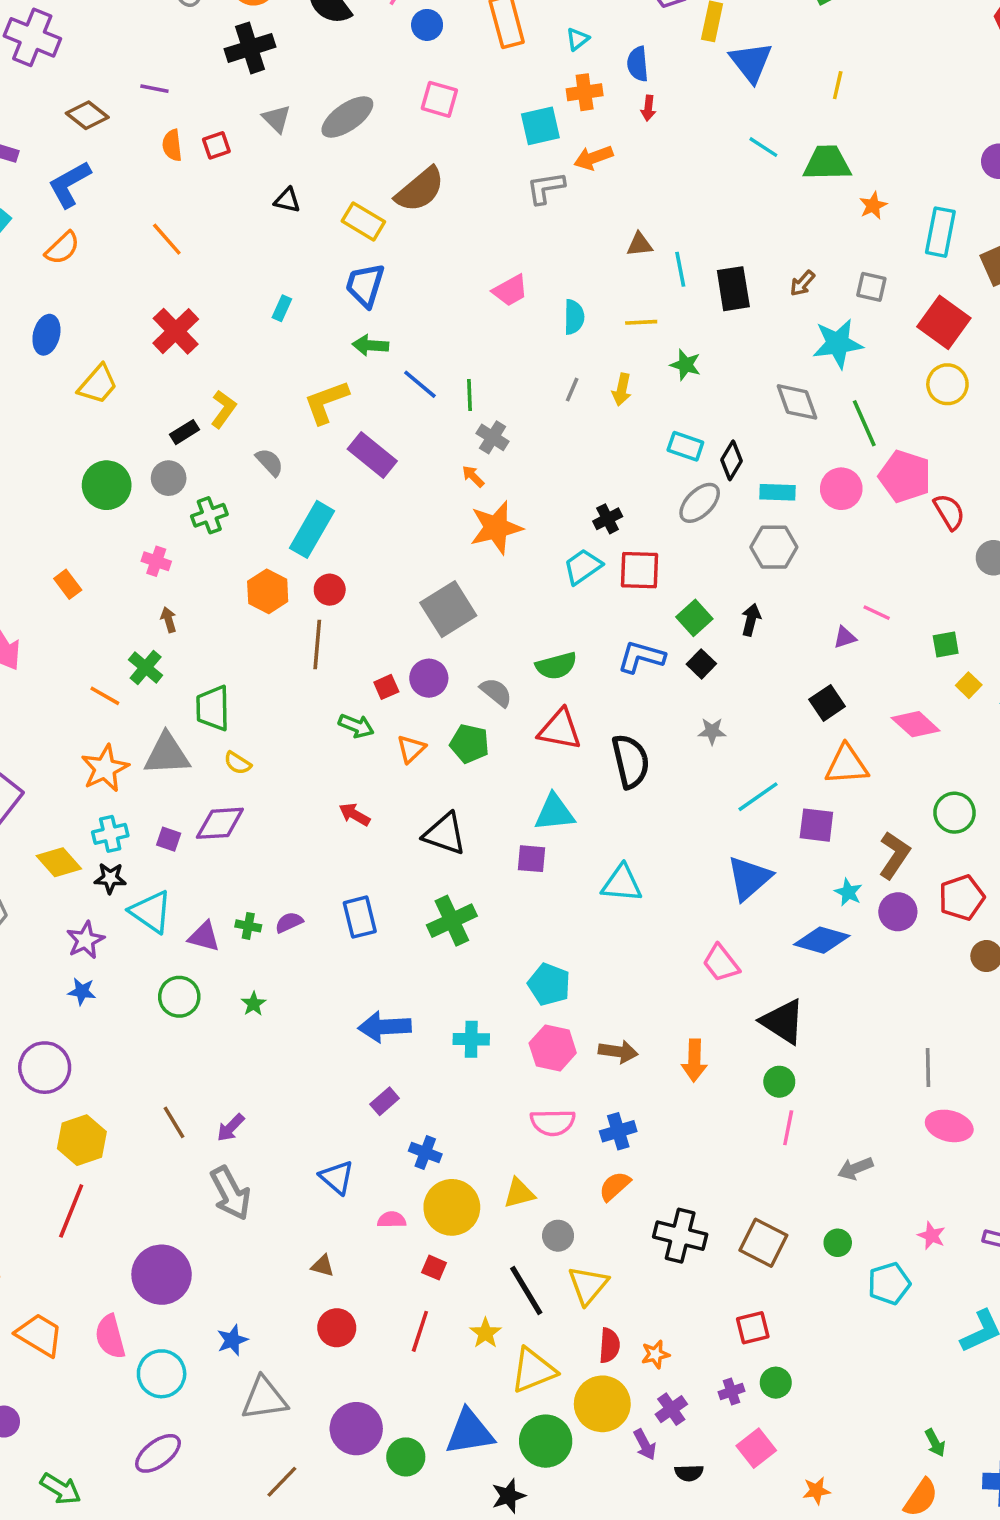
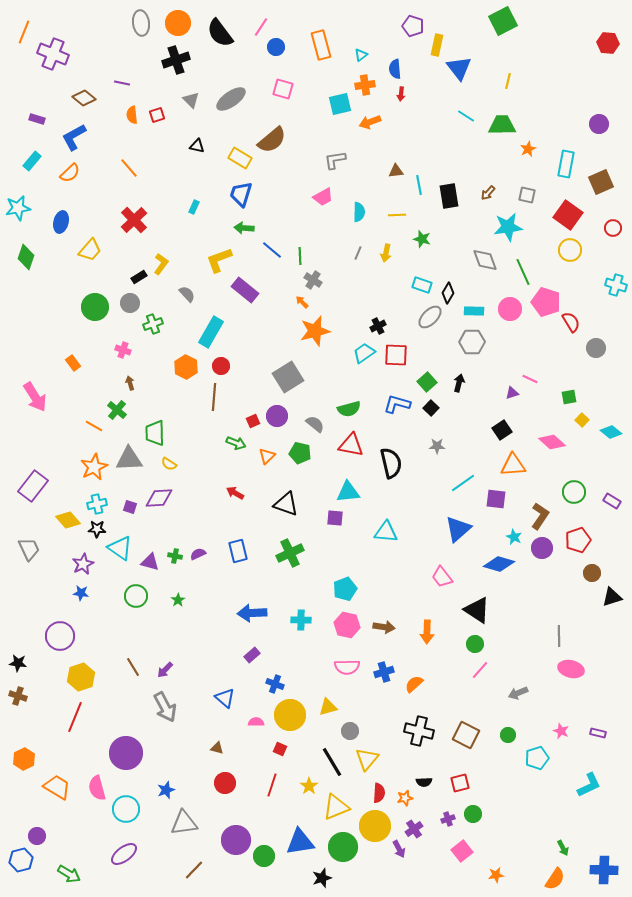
gray L-shape: (546, 188) -> (335, 160), moved
cyan pentagon: (549, 984) -> (345, 589), turned 30
pink line: (788, 1128) -> (480, 670), turned 30
orange semicircle: (615, 1186) -> (414, 684), moved
black semicircle: (689, 1473) -> (424, 782), moved

